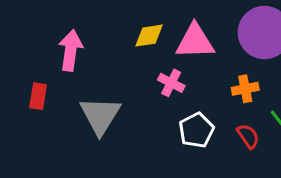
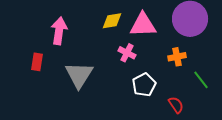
red semicircle: (248, 136) -> (176, 105), moved

